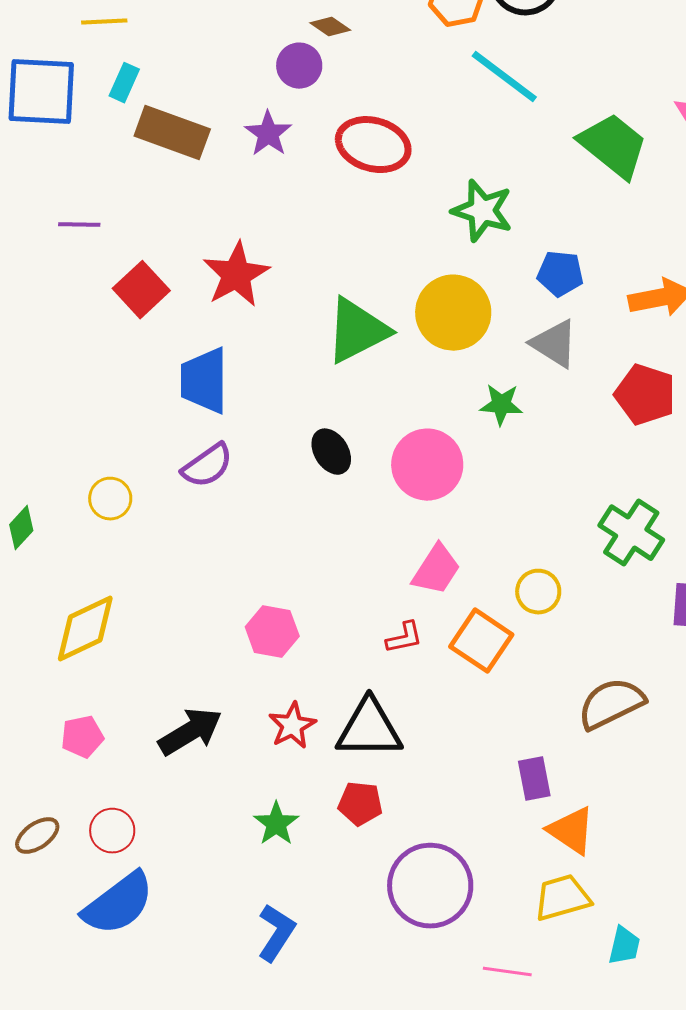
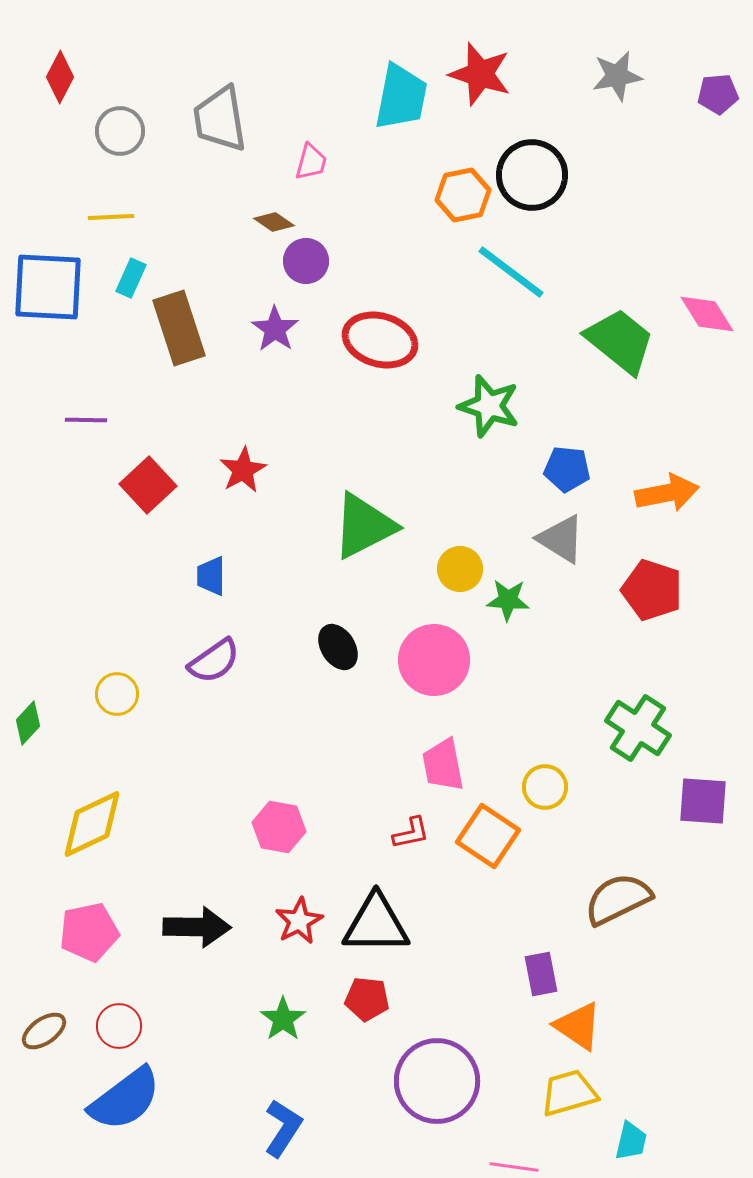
brown diamond: (330, 27) -> (274, 222), moved
brown rectangle: (172, 133) -> (179, 328), turned 52
red star: (236, 275) -> (243, 470), size x0.7
yellow circle: (453, 313) -> (460, 569), moved, size x0.6
blue trapezoid: (204, 381) -> (211, 576), size x0.6
pink trapezoid: (436, 570) -> (443, 765), turned 136
black arrow: (190, 732) -> (197, 927), turned 32
pink pentagon: (82, 737) -> (89, 932), size x1.4

